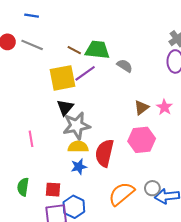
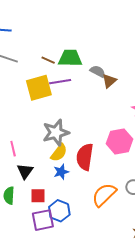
purple line: (85, 73) -> (60, 82), turned 30
brown triangle: (141, 107) -> (109, 81), moved
black triangle: (65, 108) -> (25, 171), moved
yellow semicircle: (78, 147) -> (59, 153), turned 132

